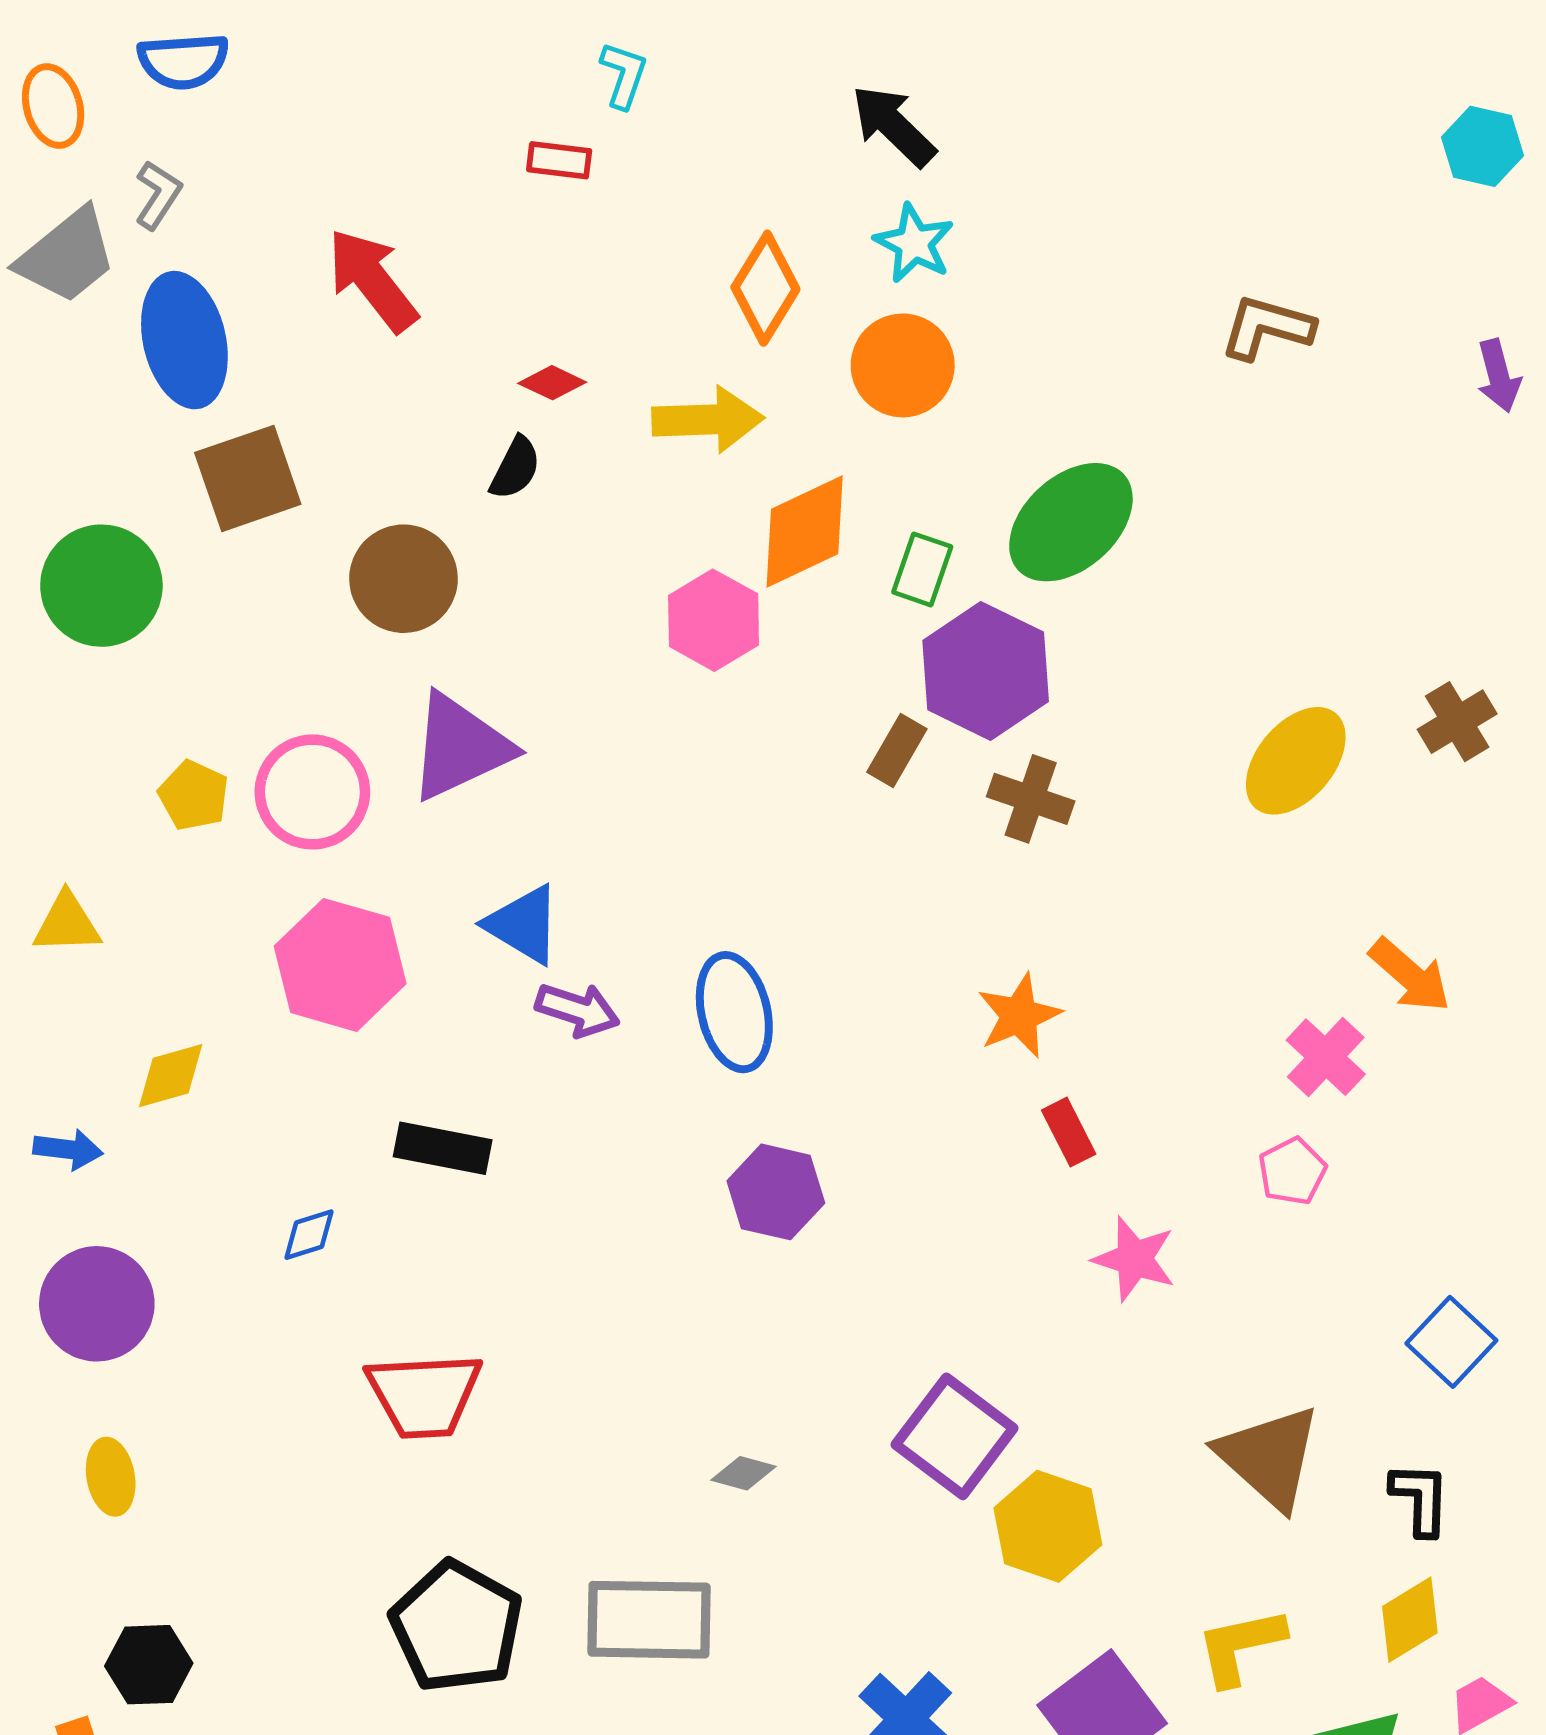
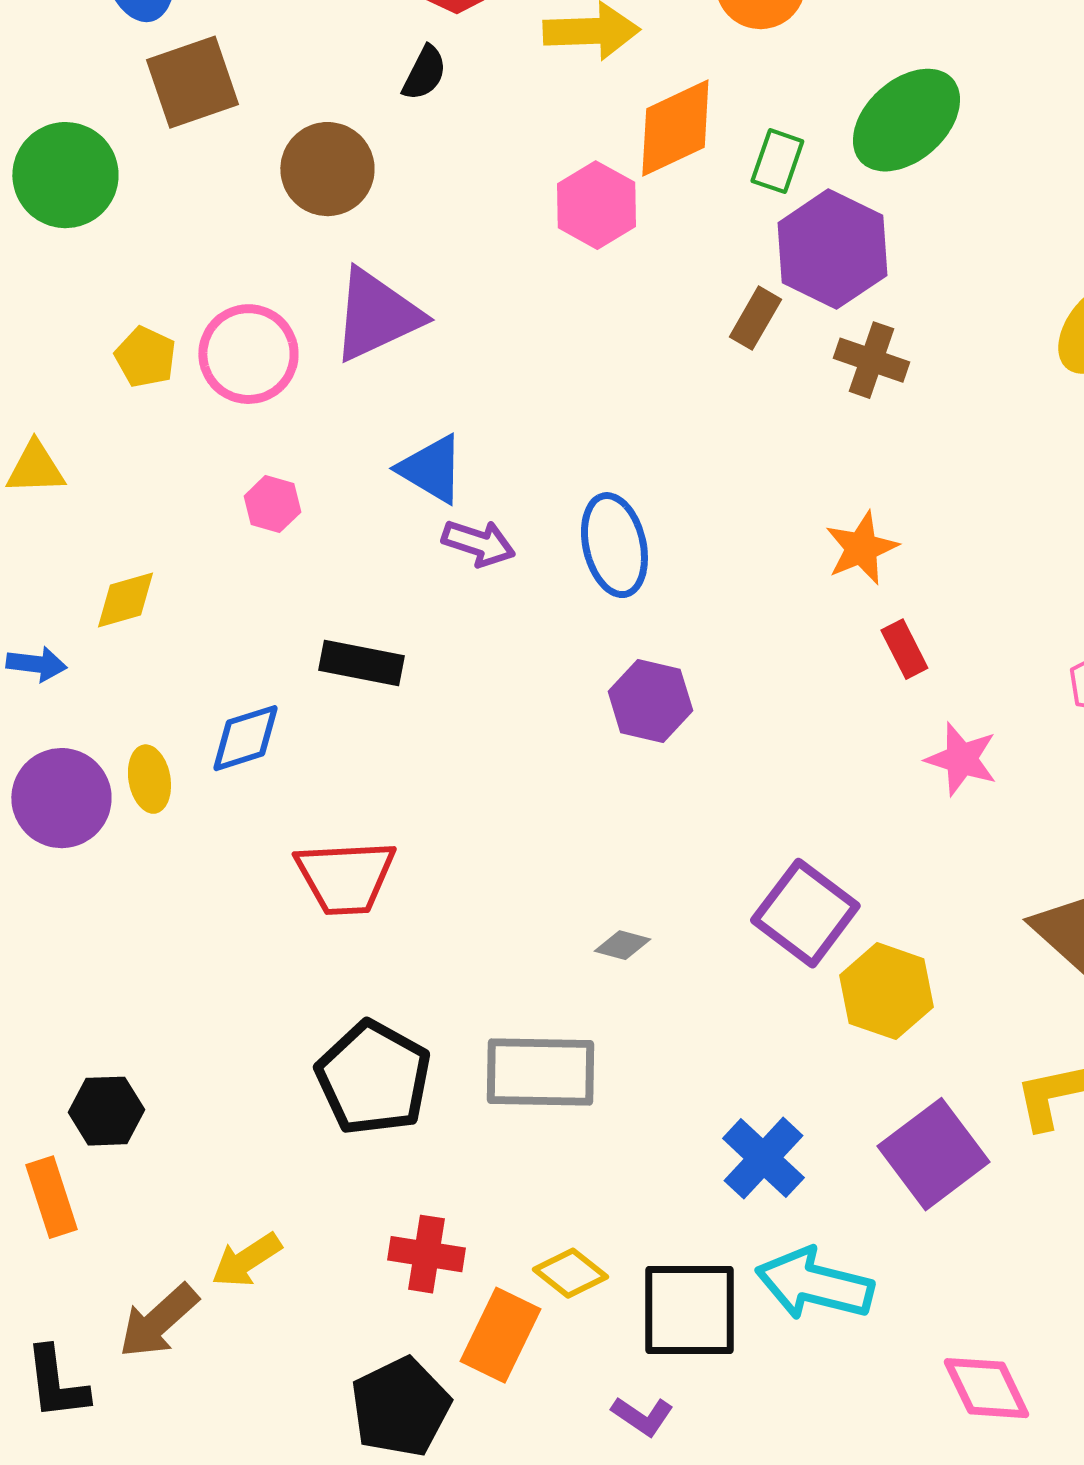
pink hexagon: (340, 965) -> (272, 504), size x0.5
blue diamond: (309, 1235) -> (245, 738), size x1.5
yellow ellipse: (111, 1477) -> (149, 779), moved

